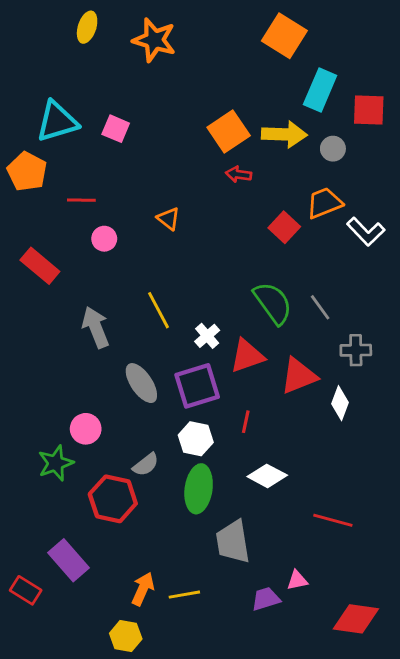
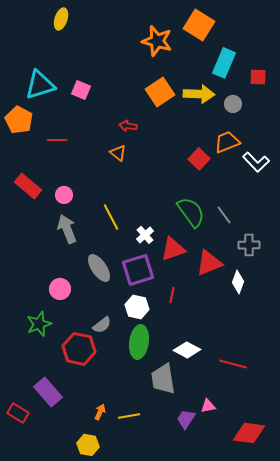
orange star: (154, 40) -> (157, 41), moved
red square: (369, 110) -> (258, 77), size x0.7
red arrow: (239, 174) -> (128, 126), moved
pink circle: (104, 239) -> (64, 195), moved
pink circle: (86, 429) -> (60, 289), moved
white diamond: (267, 476) -> (187, 350), moved
orange arrow: (143, 589) -> (100, 412), size x0.7
purple trapezoid: (266, 599) -> (186, 419), turned -40

